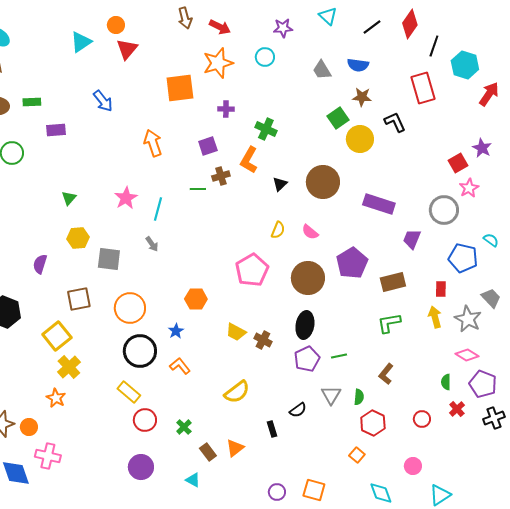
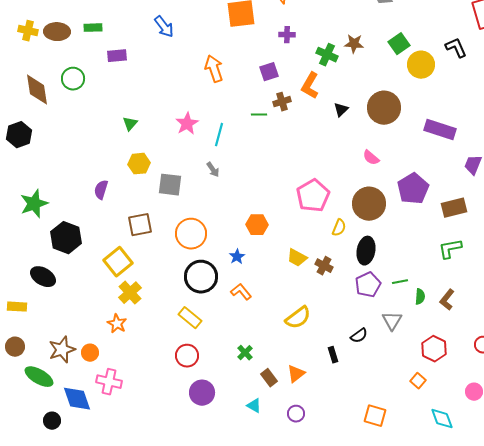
brown star: (362, 97) -> (354, 44), moved
yellow semicircle: (278, 230) -> (339, 228), moved
green semicircle: (359, 397) -> (420, 297), moved
red circle: (145, 420) -> (187, 356), moved
purple circle: (277, 492) -> (296, 414), moved

